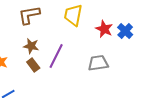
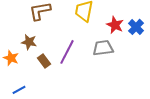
brown star: (31, 46) -> (29, 42), moved
gray trapezoid: (98, 63) -> (103, 48), moved

